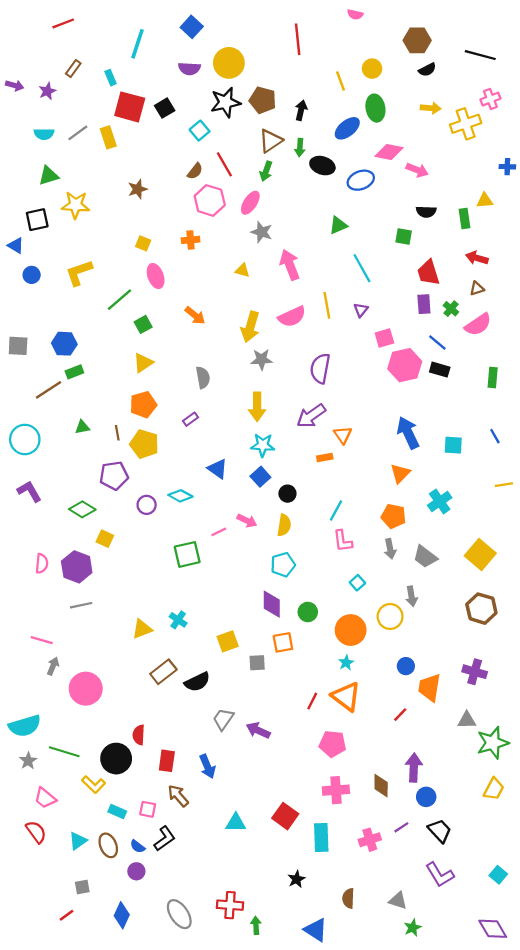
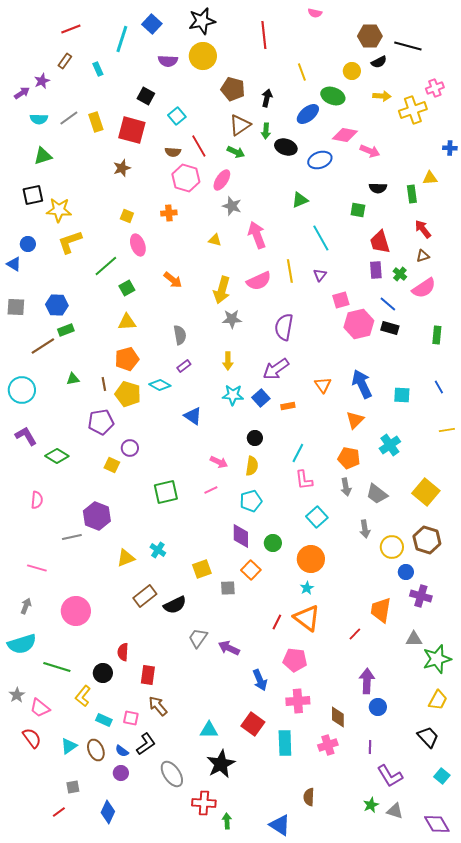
red line: (63, 23) -> (71, 29), moved
blue square: (192, 27) -> (152, 24), moved
black line: (480, 55) -> (408, 46), moved
yellow circle: (372, 69) -> (352, 71), moved
purple arrow: (15, 85) -> (22, 93), moved, turned -49
black star: (225, 102) -> (202, 21), moved
red square: (130, 107) -> (132, 130), moved
black square: (165, 108) -> (146, 96), turned -30
green ellipse: (375, 108) -> (333, 96), turned -60
brown semicircle: (195, 171) -> (173, 152), turned 56
green arrow: (266, 171) -> (236, 152), turned -84
yellow star: (76, 205) -> (59, 210), moved
blue triangle: (16, 246) -> (14, 264), moved
red arrow: (477, 258) -> (423, 229), turned 36
yellow triangle: (143, 363) -> (127, 322), turned 30
yellow arrow: (257, 407) -> (228, 361), size x0.7
purple rectangle: (191, 419) -> (184, 366), moved
orange triangle: (343, 435) -> (323, 385), moved
blue square: (260, 477) -> (261, 398), moved
cyan diamond: (180, 496) -> (160, 385), moved
green diamond: (82, 509) -> (57, 456), moved
pink line: (219, 532) -> (211, 490), moved
yellow square: (105, 539) -> (112, 465), moved
purple hexagon: (77, 567) -> (97, 516), moved
cyan square: (357, 583) -> (317, 517), size x1.5
yellow circle: (390, 616) -> (392, 547), moved
orange square: (283, 642) -> (251, 570), turned -36
gray arrow: (53, 666) -> (26, 606), moved
blue circle: (406, 666) -> (406, 572), moved
black circle: (116, 759) -> (103, 673), size x0.7
gray star: (28, 761) -> (17, 695), moved
blue arrow: (207, 766) -> (260, 680), moved
yellow L-shape: (94, 784) -> (83, 696), turned 85
brown diamond: (381, 786) -> (338, 717), moved
purple line: (401, 827) -> (370, 747), moved, turned -56
black trapezoid: (440, 831) -> (428, 737), moved
black star: (297, 879) -> (221, 764), moved, size x1.8
gray triangle: (398, 901) -> (395, 811), moved
gray ellipse: (179, 914) -> (172, 774), moved
green star: (413, 928) -> (371, 805), moved

